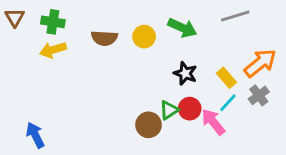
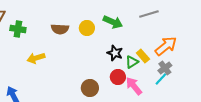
green cross: (53, 22) -> (18, 29), moved
yellow arrow: (53, 50) -> (36, 58), moved
cyan line: (228, 103) -> (161, 79), moved
green triangle: (169, 110) -> (132, 62), moved

